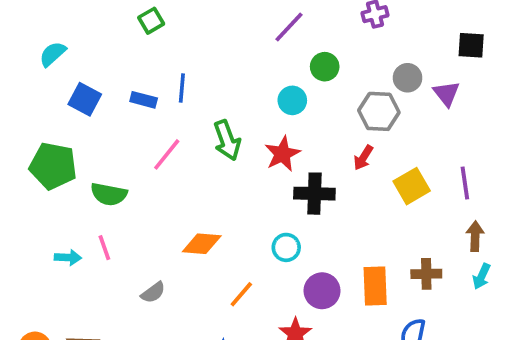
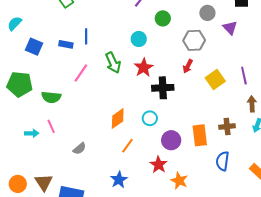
gray circle: (408, 78) -> (207, 13), moved
cyan circle: (292, 100) -> (139, 39), moved
orange diamond: (202, 244) -> (118, 119), moved, turned -35

